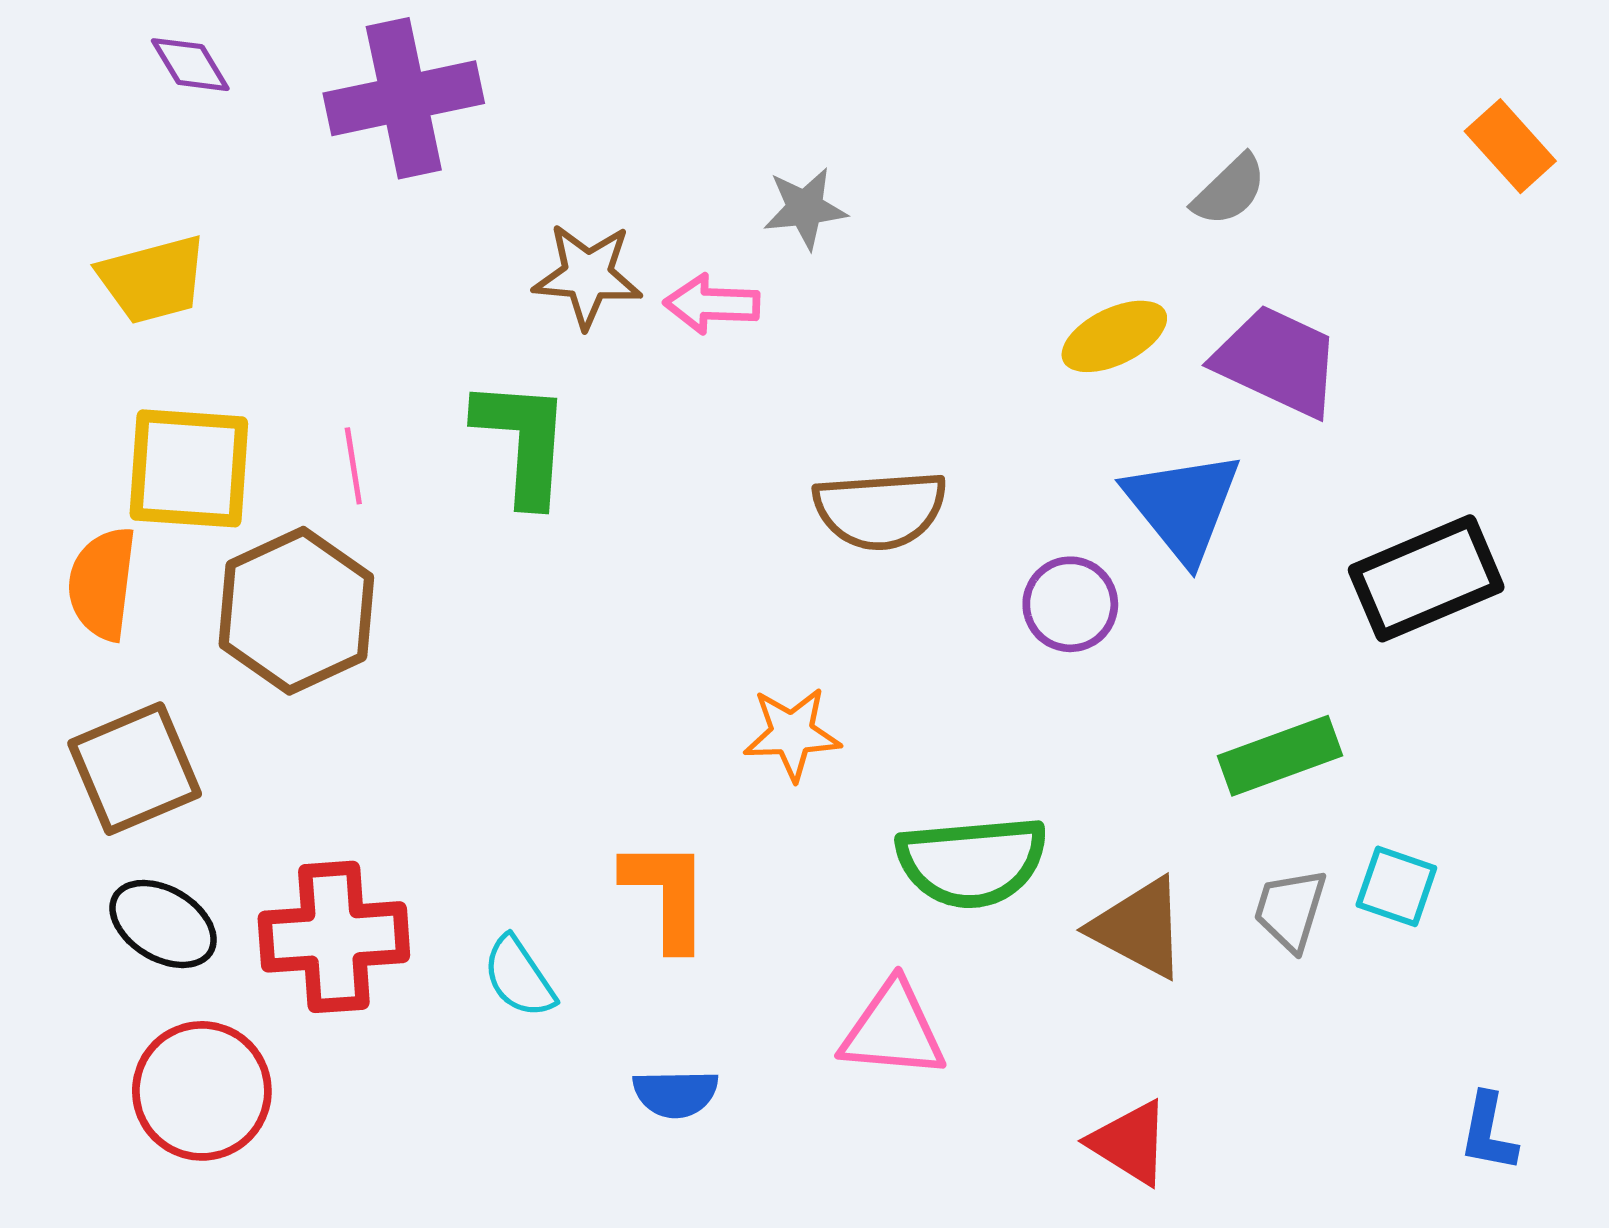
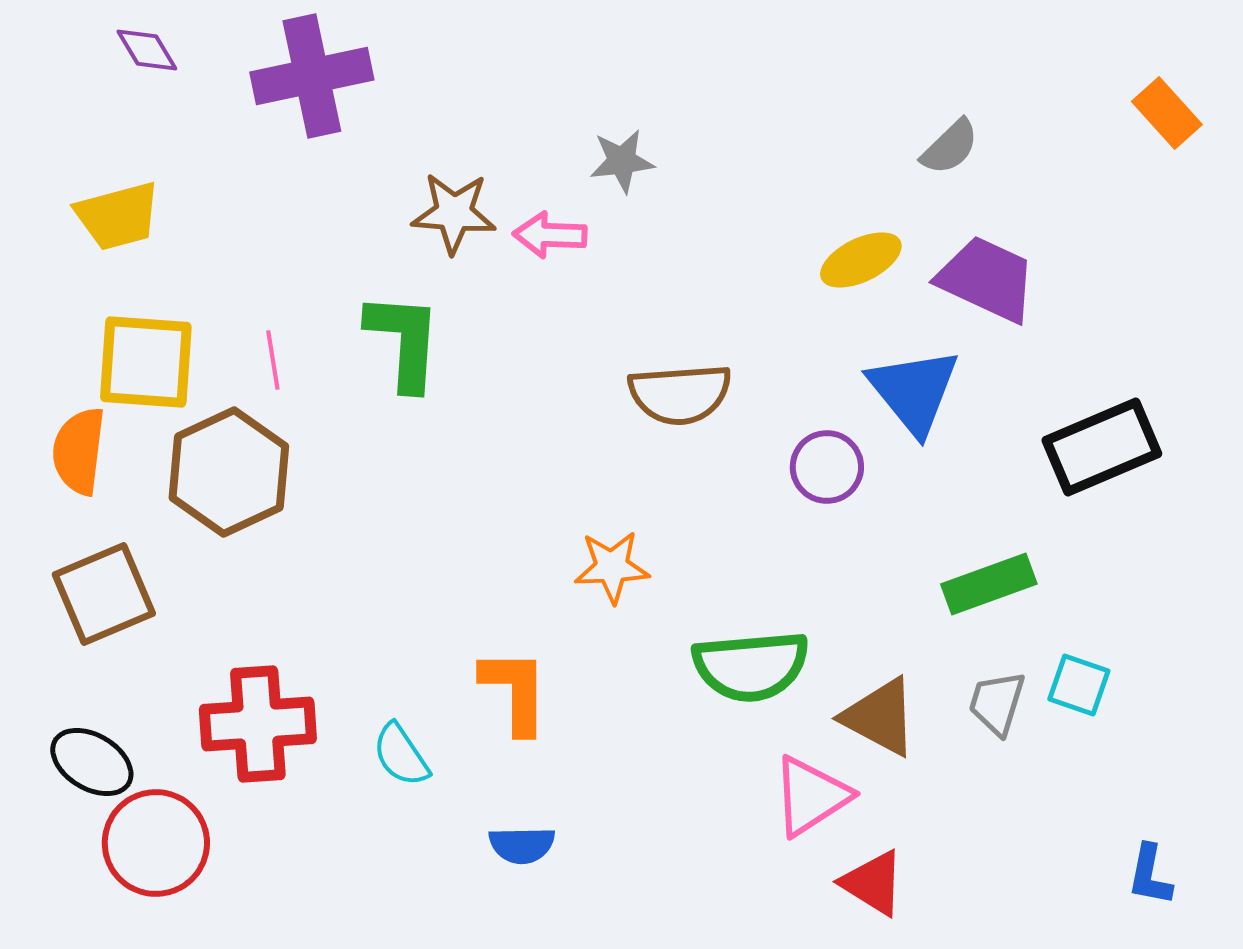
black ellipse: (163, 924) -> (92, 762), moved
pink triangle: (893, 1030) -> (811, 796), moved, turned -38

